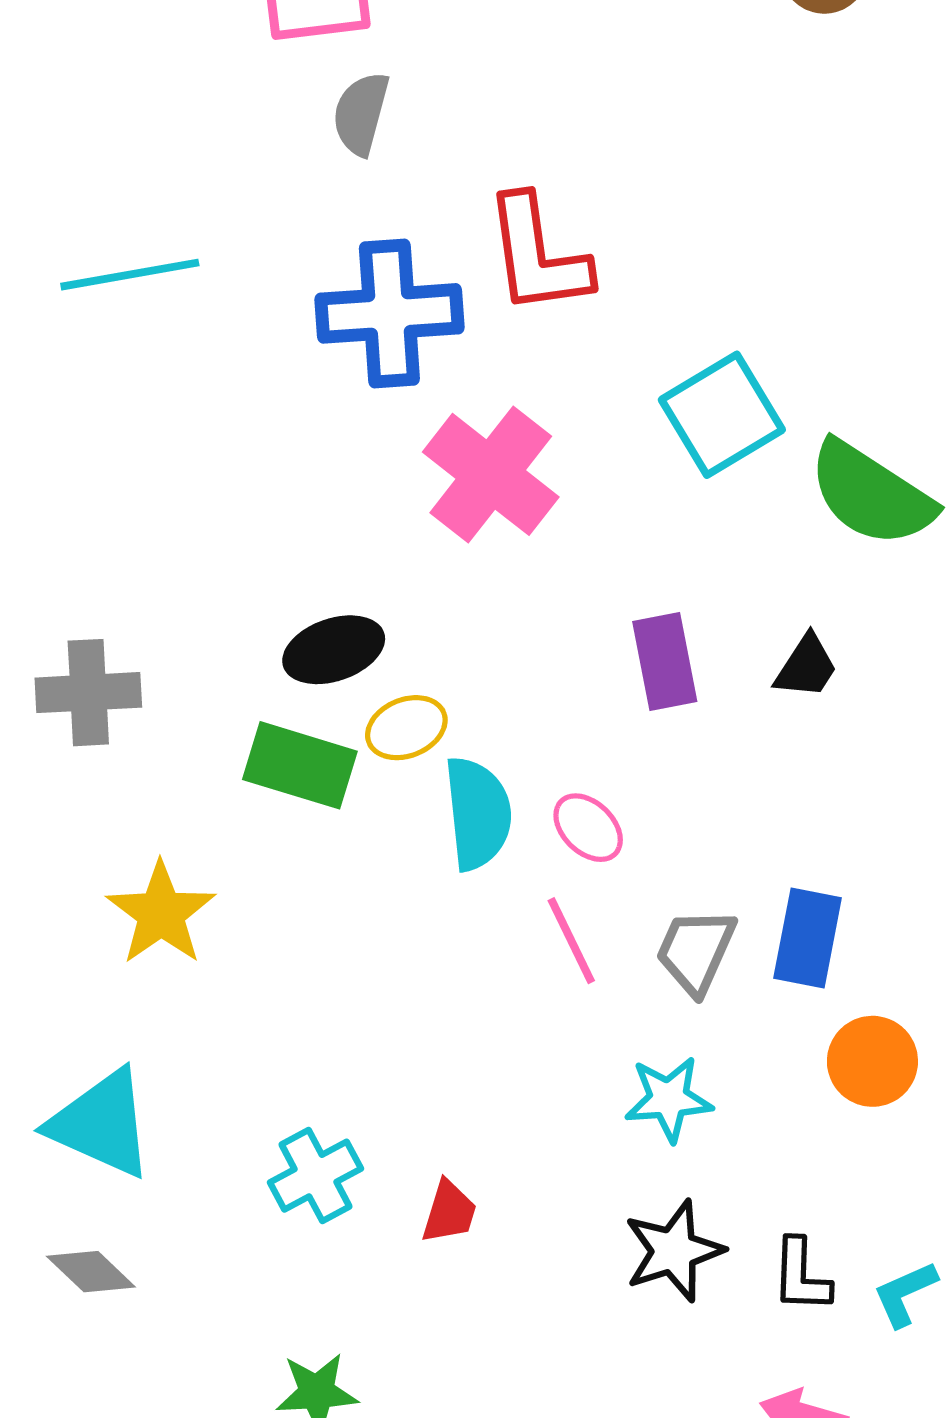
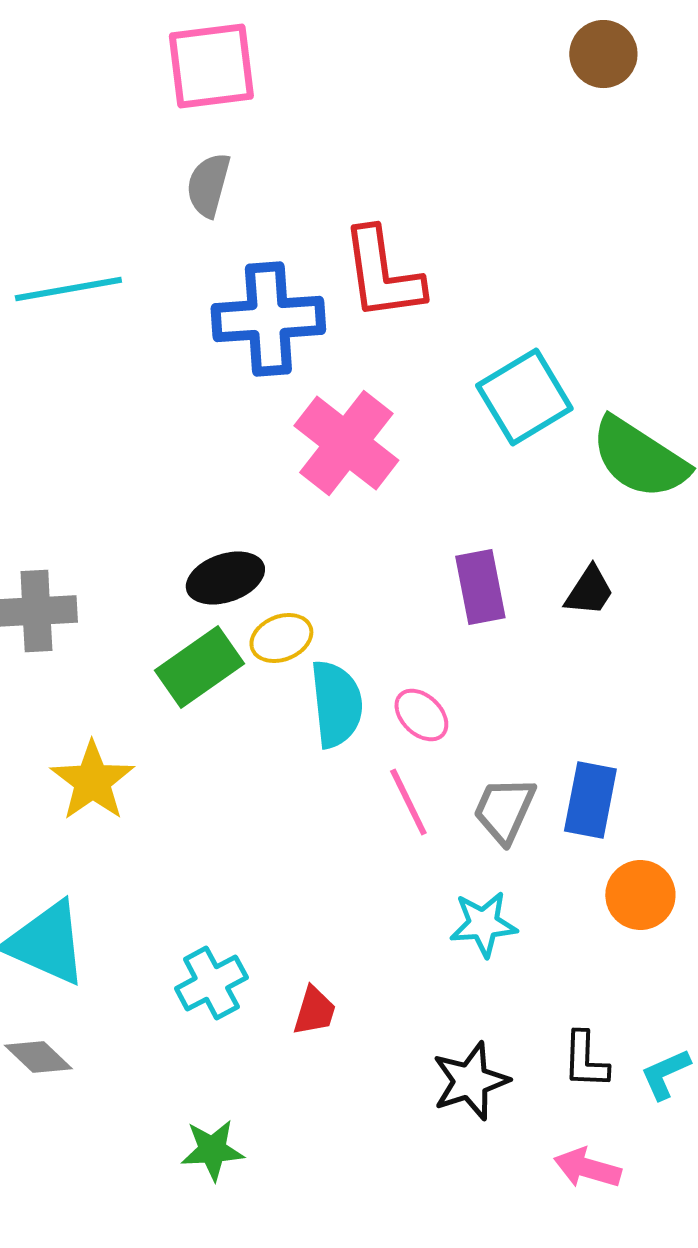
gray semicircle: (361, 114) -> (208, 185), moved
green rectangle: (300, 765) -> (199, 667), turned -52
black star: (674, 1251) -> (470, 1081), moved

